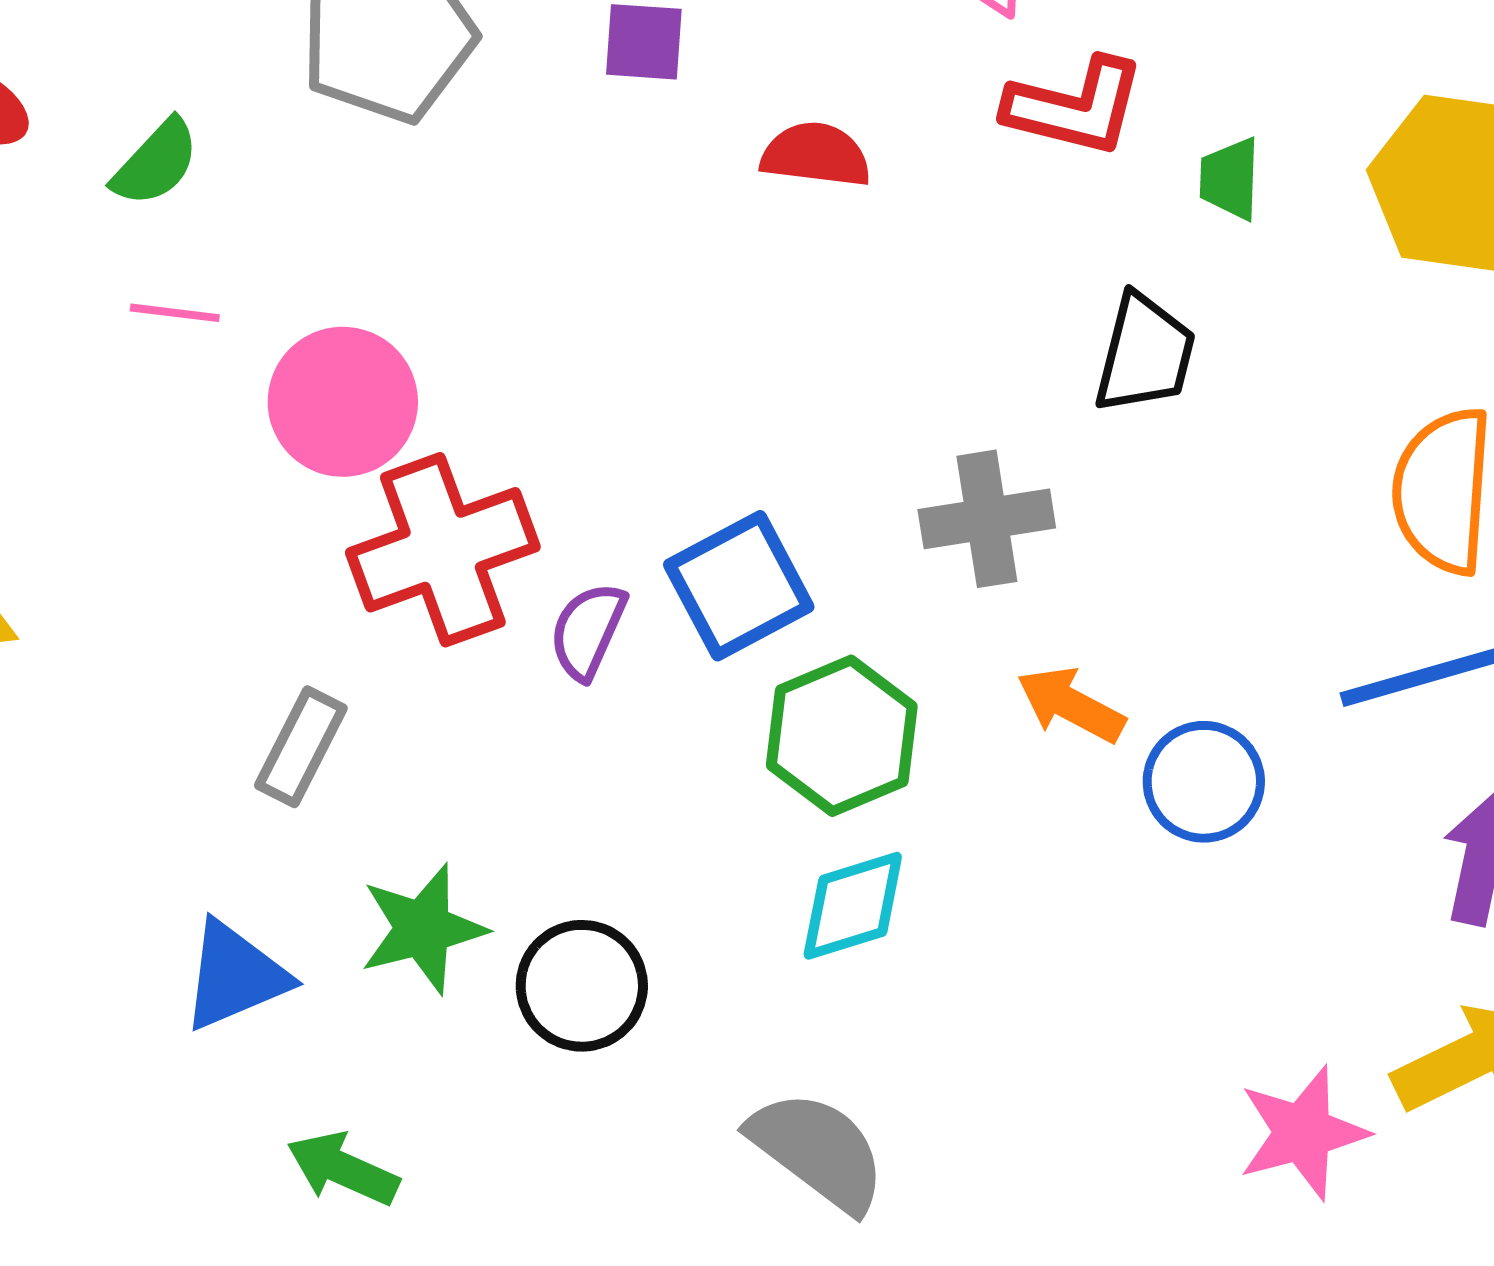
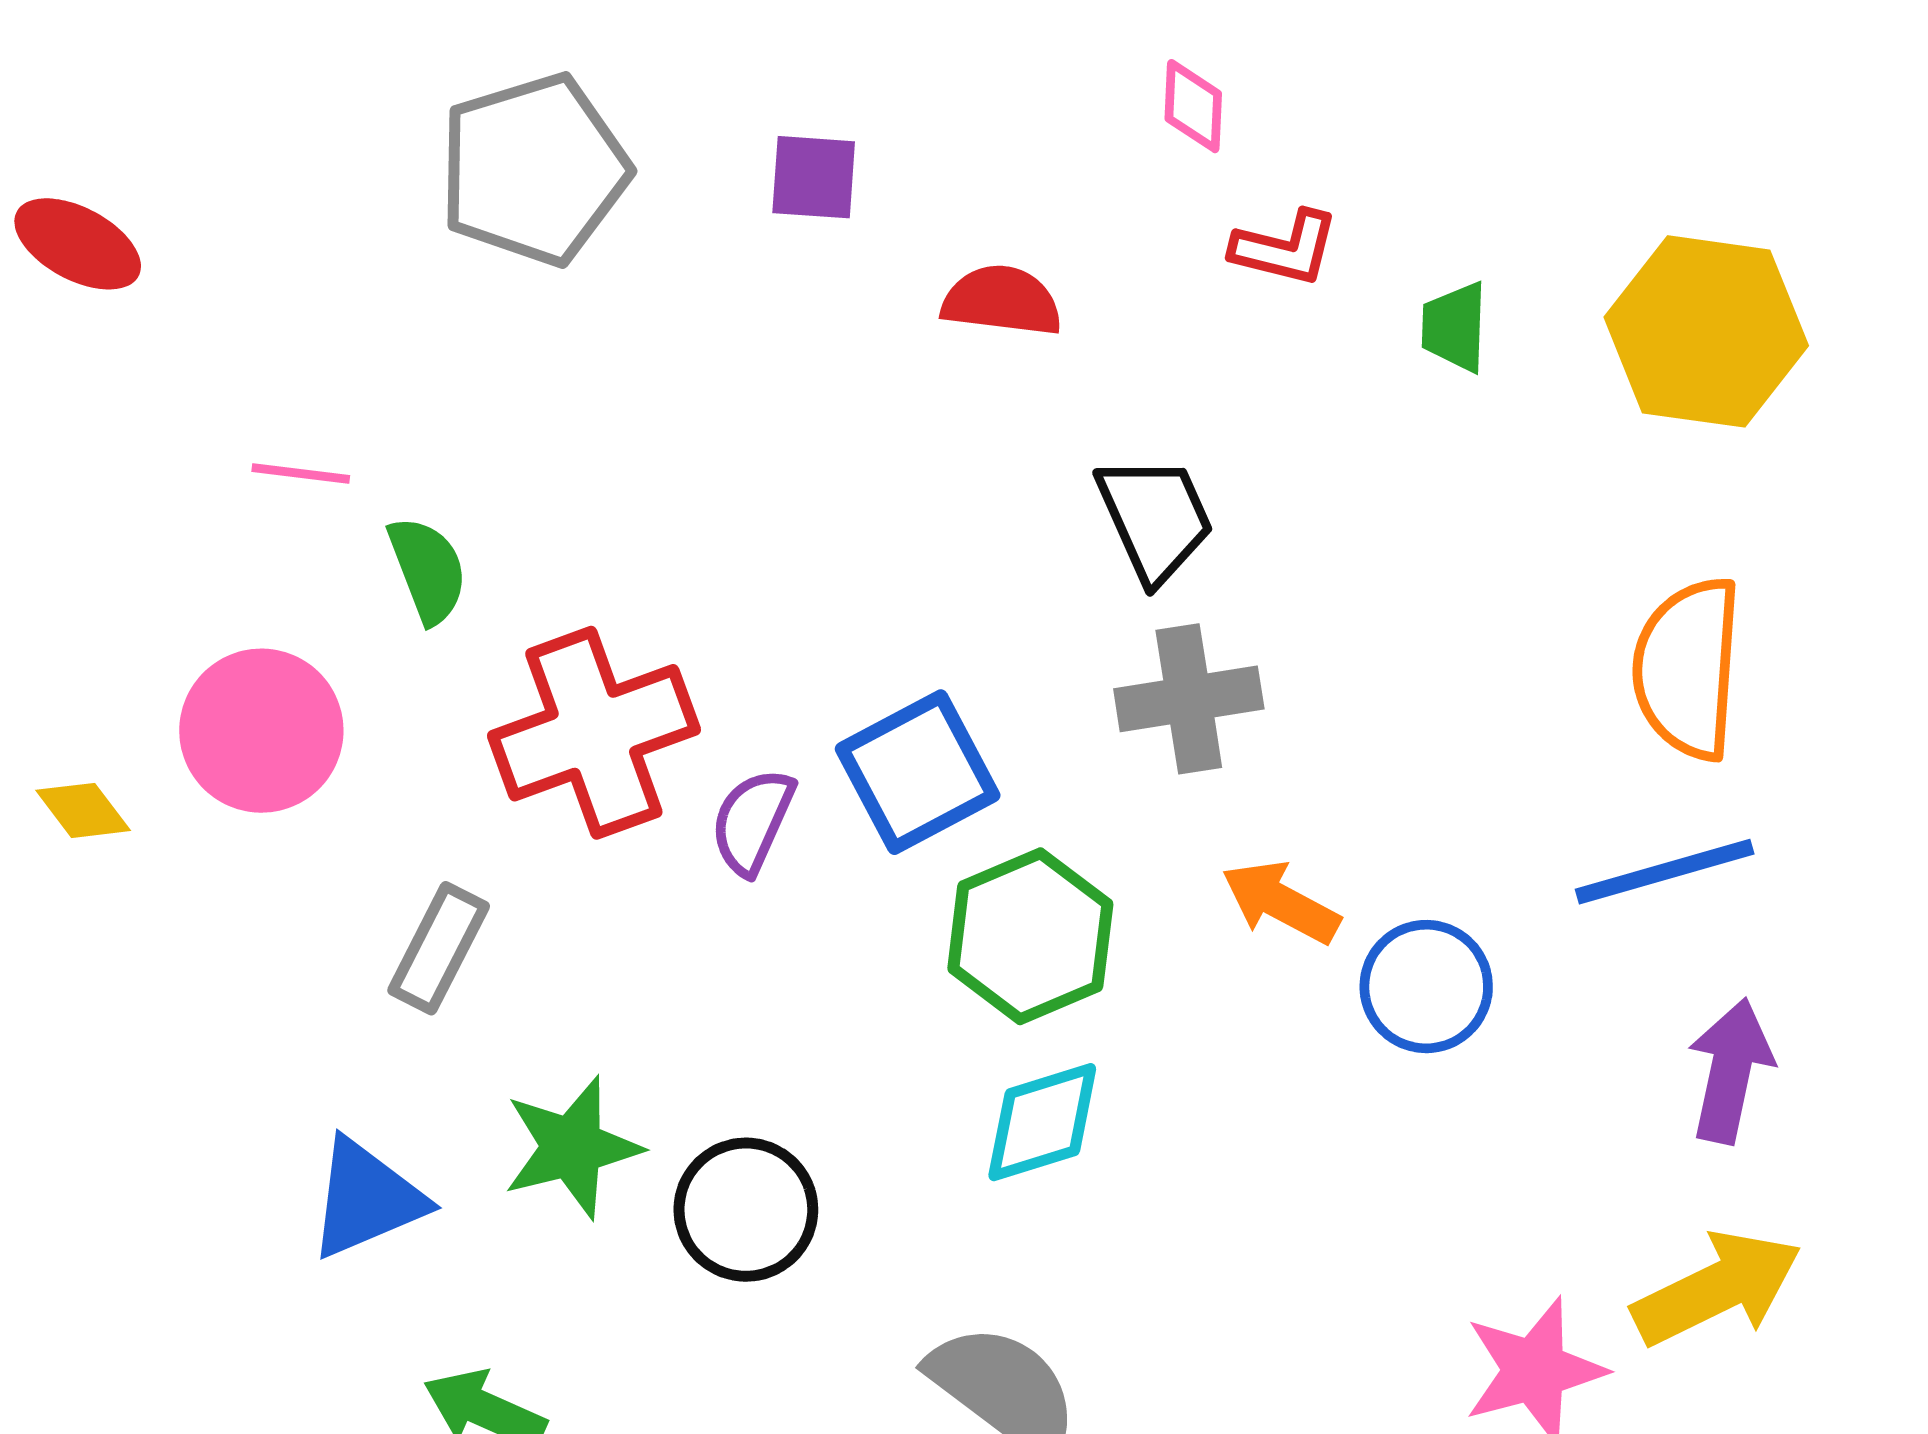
red L-shape: (1075, 107) -> (1285, 248), size x0.7
green semicircle: (156, 163) -> (428, 570), moved, turned -64
black trapezoid: (1145, 354) -> (1155, 518), moved, turned -38
pink circle: (343, 402) -> (261, 731), moved

